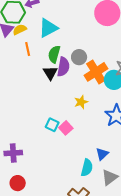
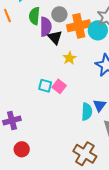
orange cross: (96, 72) -> (79, 26), turned 30
black triangle: (50, 73) -> (55, 37), moved
cyan semicircle: (87, 168) -> (87, 112), moved

